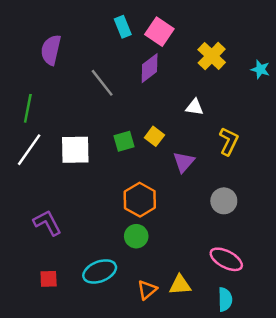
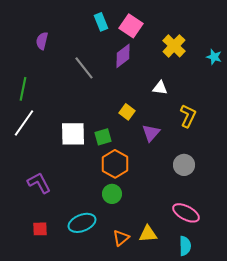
purple semicircle: (51, 50) -> (42, 41), size x0.7
green square: (124, 141) -> (103, 137), moved
white square: (75, 150) -> (73, 134), moved

